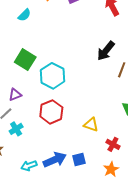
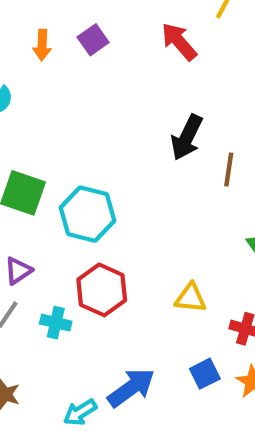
cyan cross: (16, 129) -> (56, 323), moved, turned -32
blue square: (79, 159) -> (205, 374), moved

